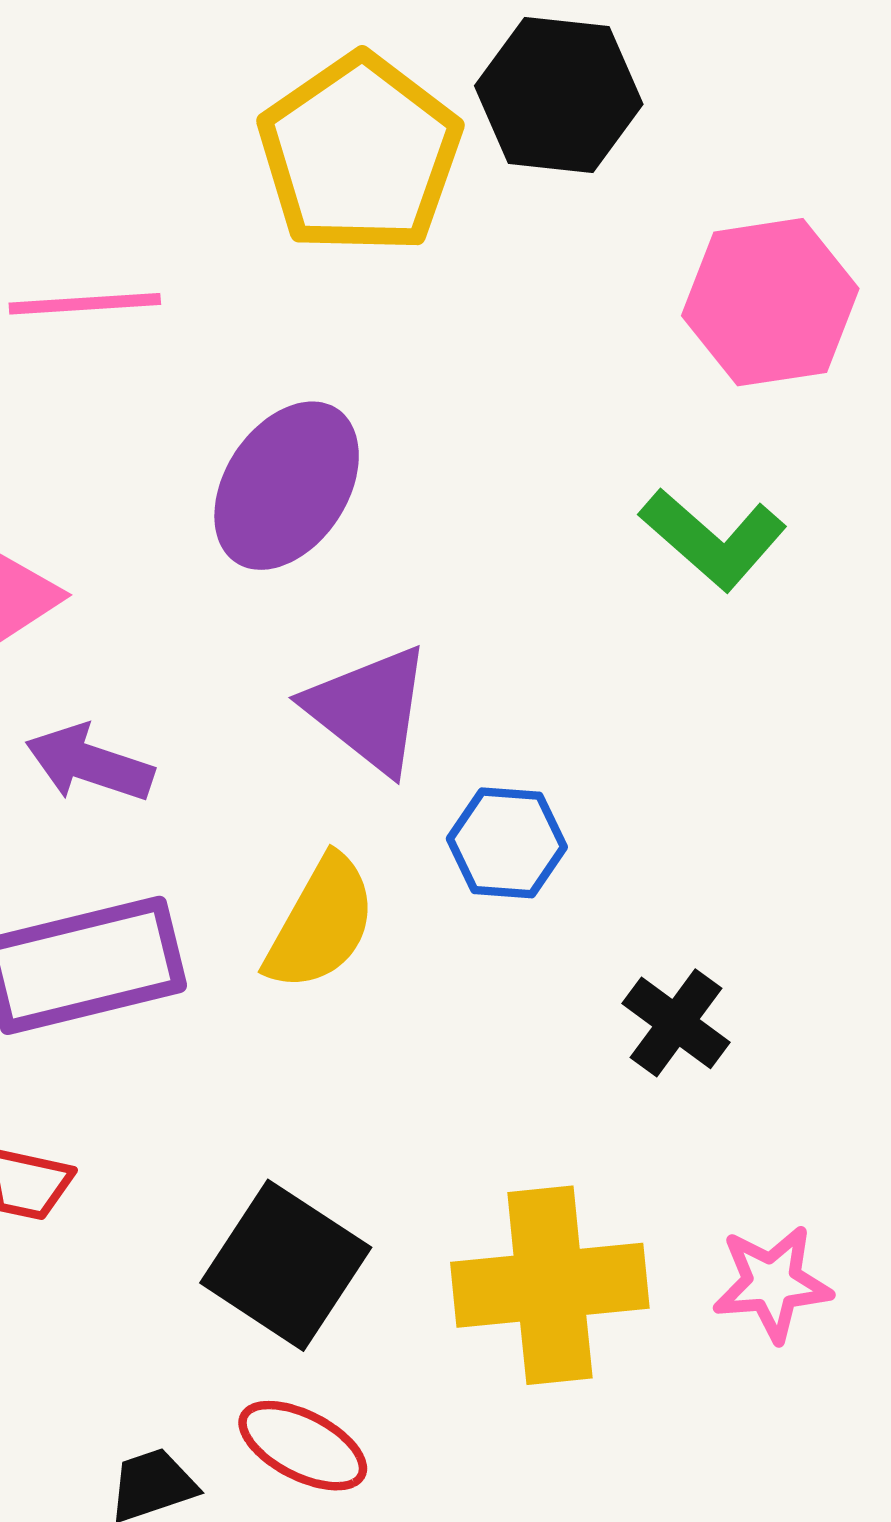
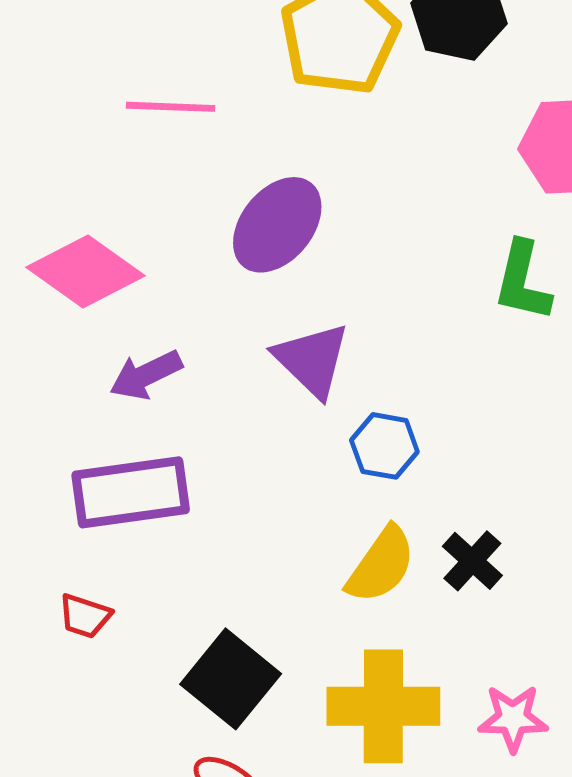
green L-shape: (713, 539) -> (523, 281), turned 56
purple arrow: (89, 763) -> (146, 375), turned -50
yellow semicircle: (321, 923) -> (381, 565), moved

